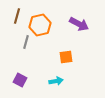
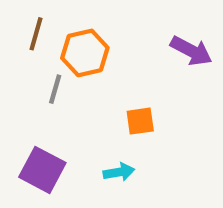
purple arrow: (79, 24) -> (191, 51), moved
purple square: (20, 80) -> (42, 170), size x1.5

